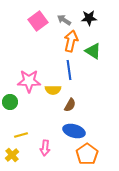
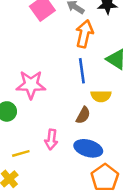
green triangle: (93, 51) -> (116, 59), moved
yellow semicircle: (53, 90) -> (101, 96), moved
pink arrow: (45, 148) -> (51, 139), moved

